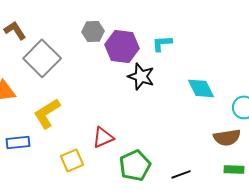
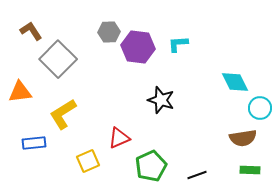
black star: (141, 76) -> (161, 100), moved
cyan diamond: (201, 88) -> (235, 82), moved

